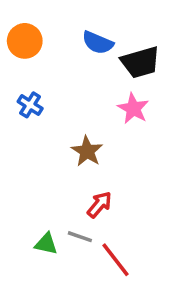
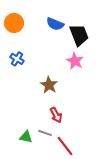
black trapezoid: (140, 62) -> (79, 35), turned -95
red arrow: (99, 205) -> (56, 115), turned 112

